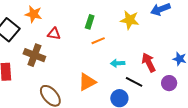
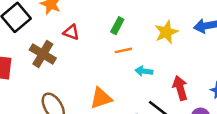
yellow star: (130, 20) -> (166, 32), turned 30
cyan arrow: (118, 63) -> (144, 71), moved

